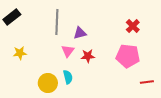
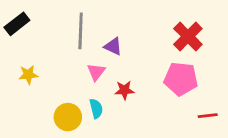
red cross: (133, 26) -> (188, 36), size x1.5
purple triangle: (80, 33) -> (113, 46), turned 40
red star: (88, 56) -> (124, 90), moved

